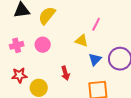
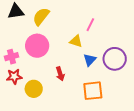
pink cross: (17, 45) -> (12, 57), moved
pink circle: (43, 45) -> (37, 46), size x1.5

